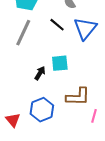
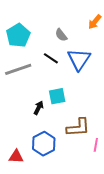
gray line: (23, 33) -> (18, 69), turned 52
red triangle: (13, 120) -> (16, 157), turned -42

